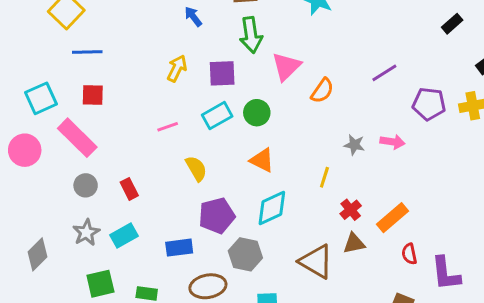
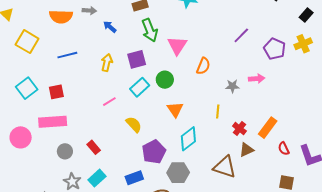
blue line: (87, 52) -> (67, 55), moved
orange semicircle: (322, 91) -> (203, 66), moved
cyan square: (41, 98) -> (27, 88), moved
purple pentagon: (429, 104) -> (275, 49), turned 30
pink rectangle: (77, 138) -> (53, 122), turned -36
orange triangle: (262, 160) -> (175, 109), turned 42

